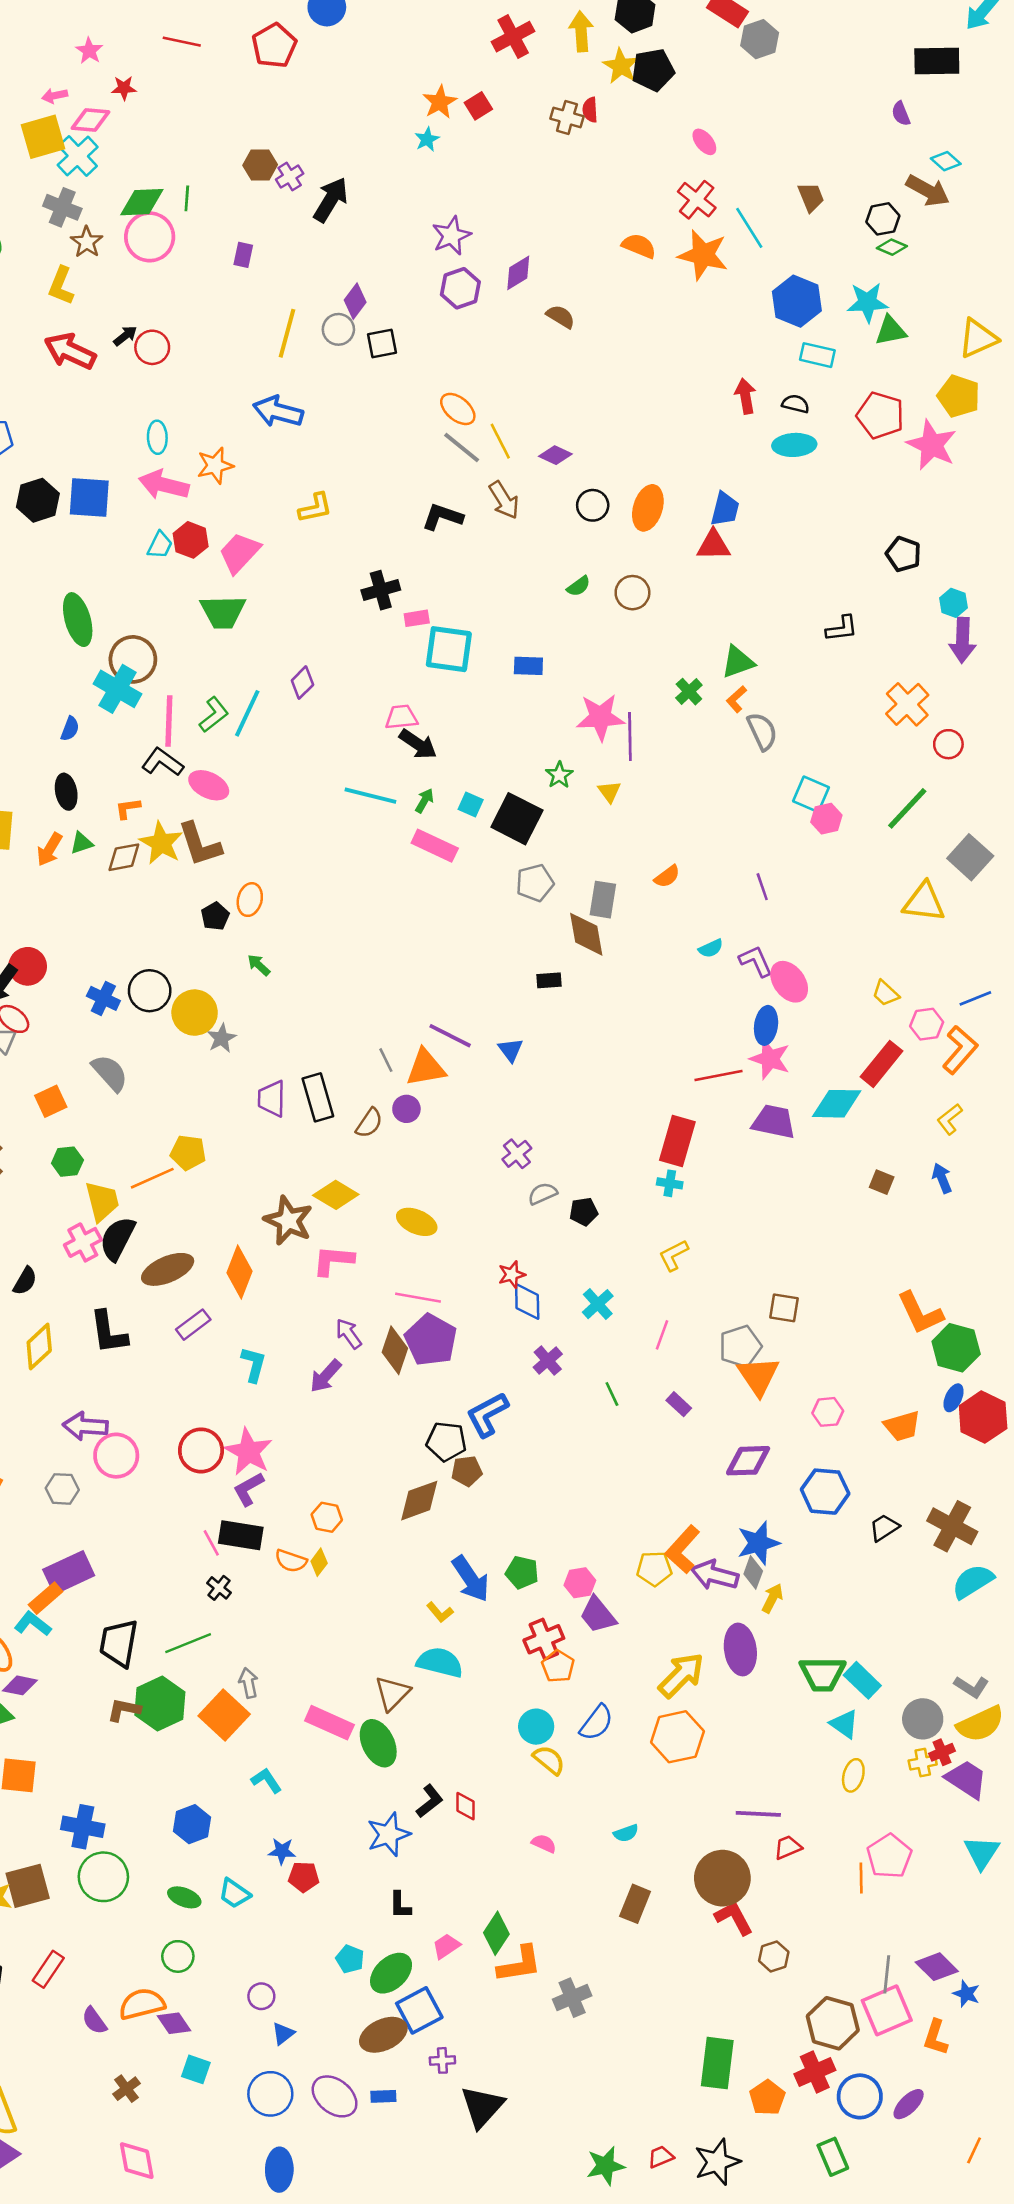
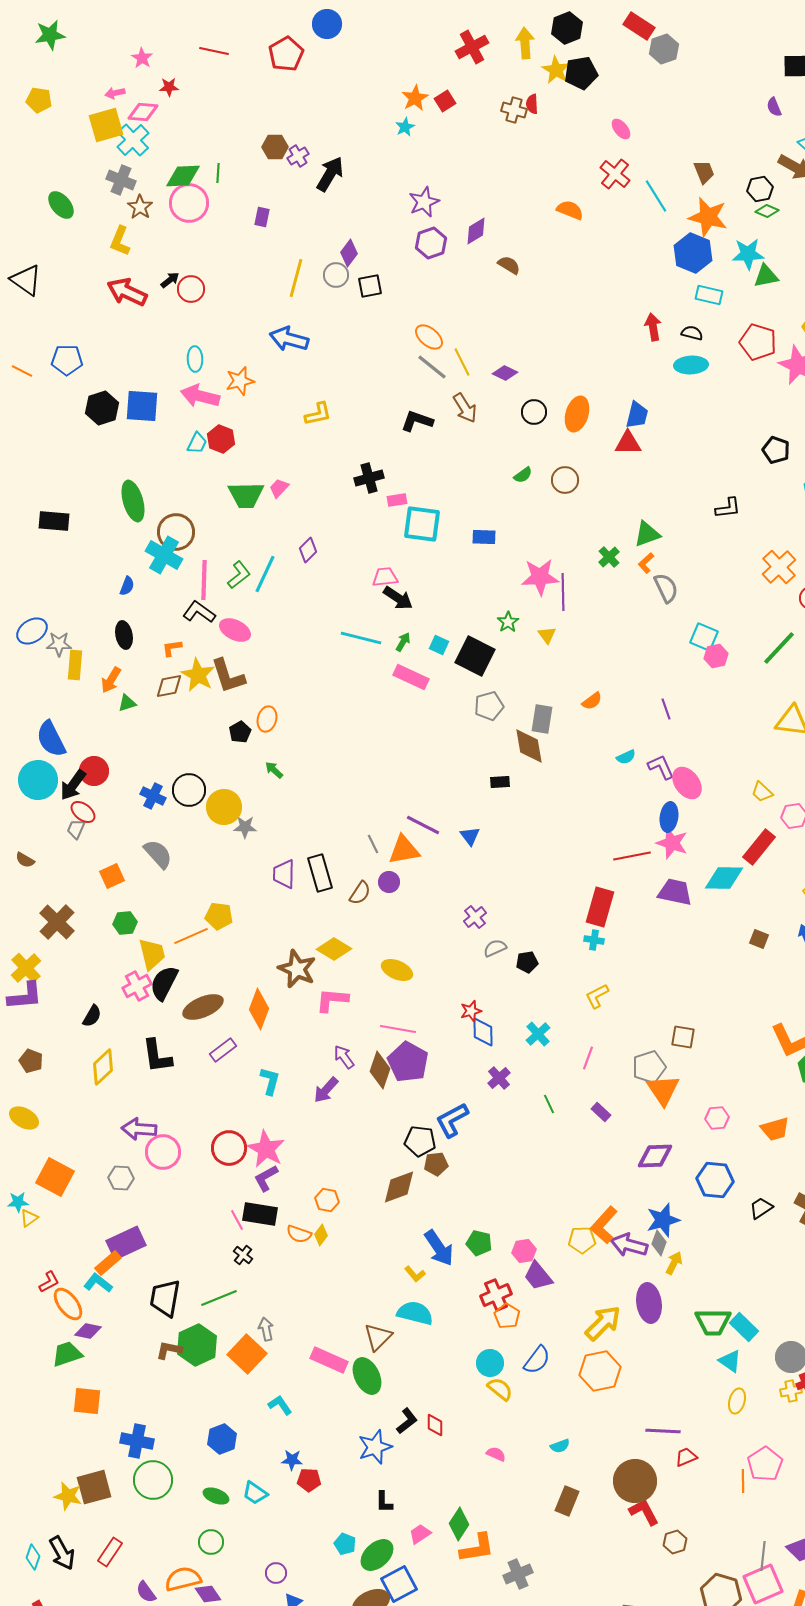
orange star: (703, 255) -> (708, 217), moved
pink trapezoid: (240, 553) -> (279, 488), moved, size x0.6
green triangle: (82, 843) -> (127, 703), moved
gray star: (222, 1038) -> (245, 827), turned 30

